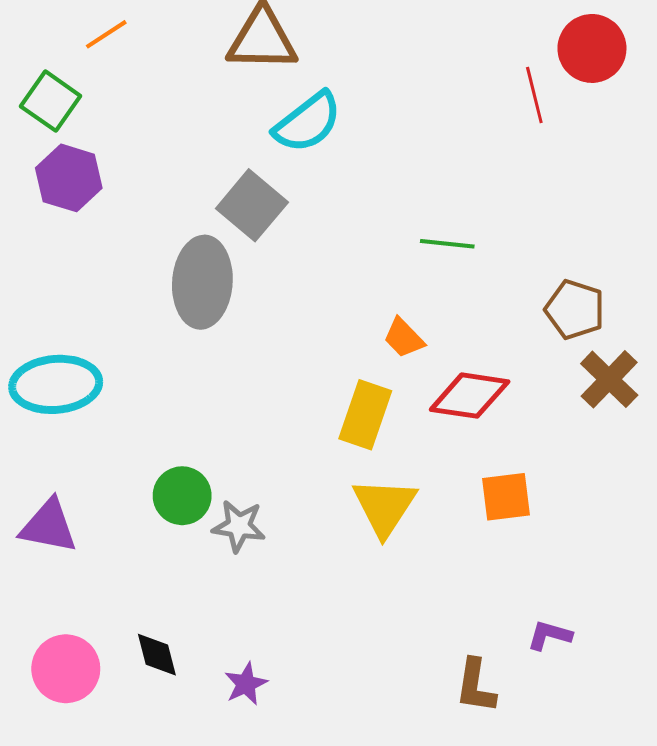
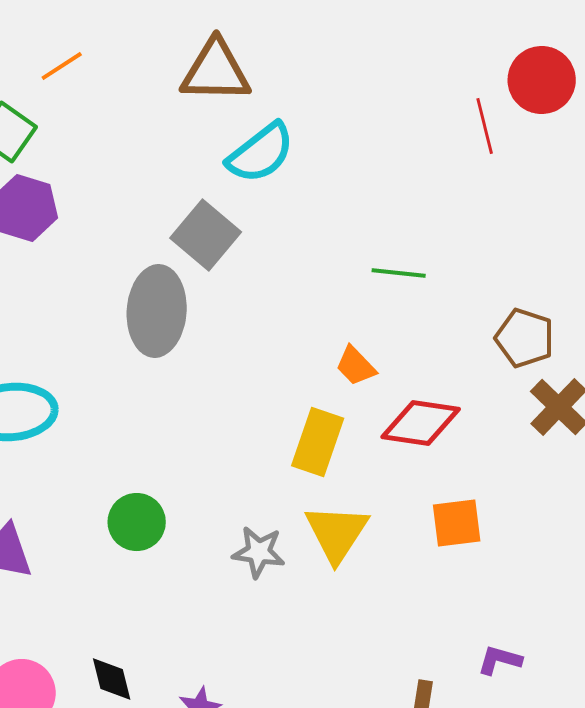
gray star: (239, 526) -> (259, 552), moved

